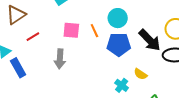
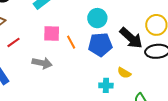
orange line: (94, 31) -> (71, 42), moved
gray arrow: (60, 59) -> (42, 63), turned -78
cyan cross: (122, 85) -> (106, 85), turned -32

